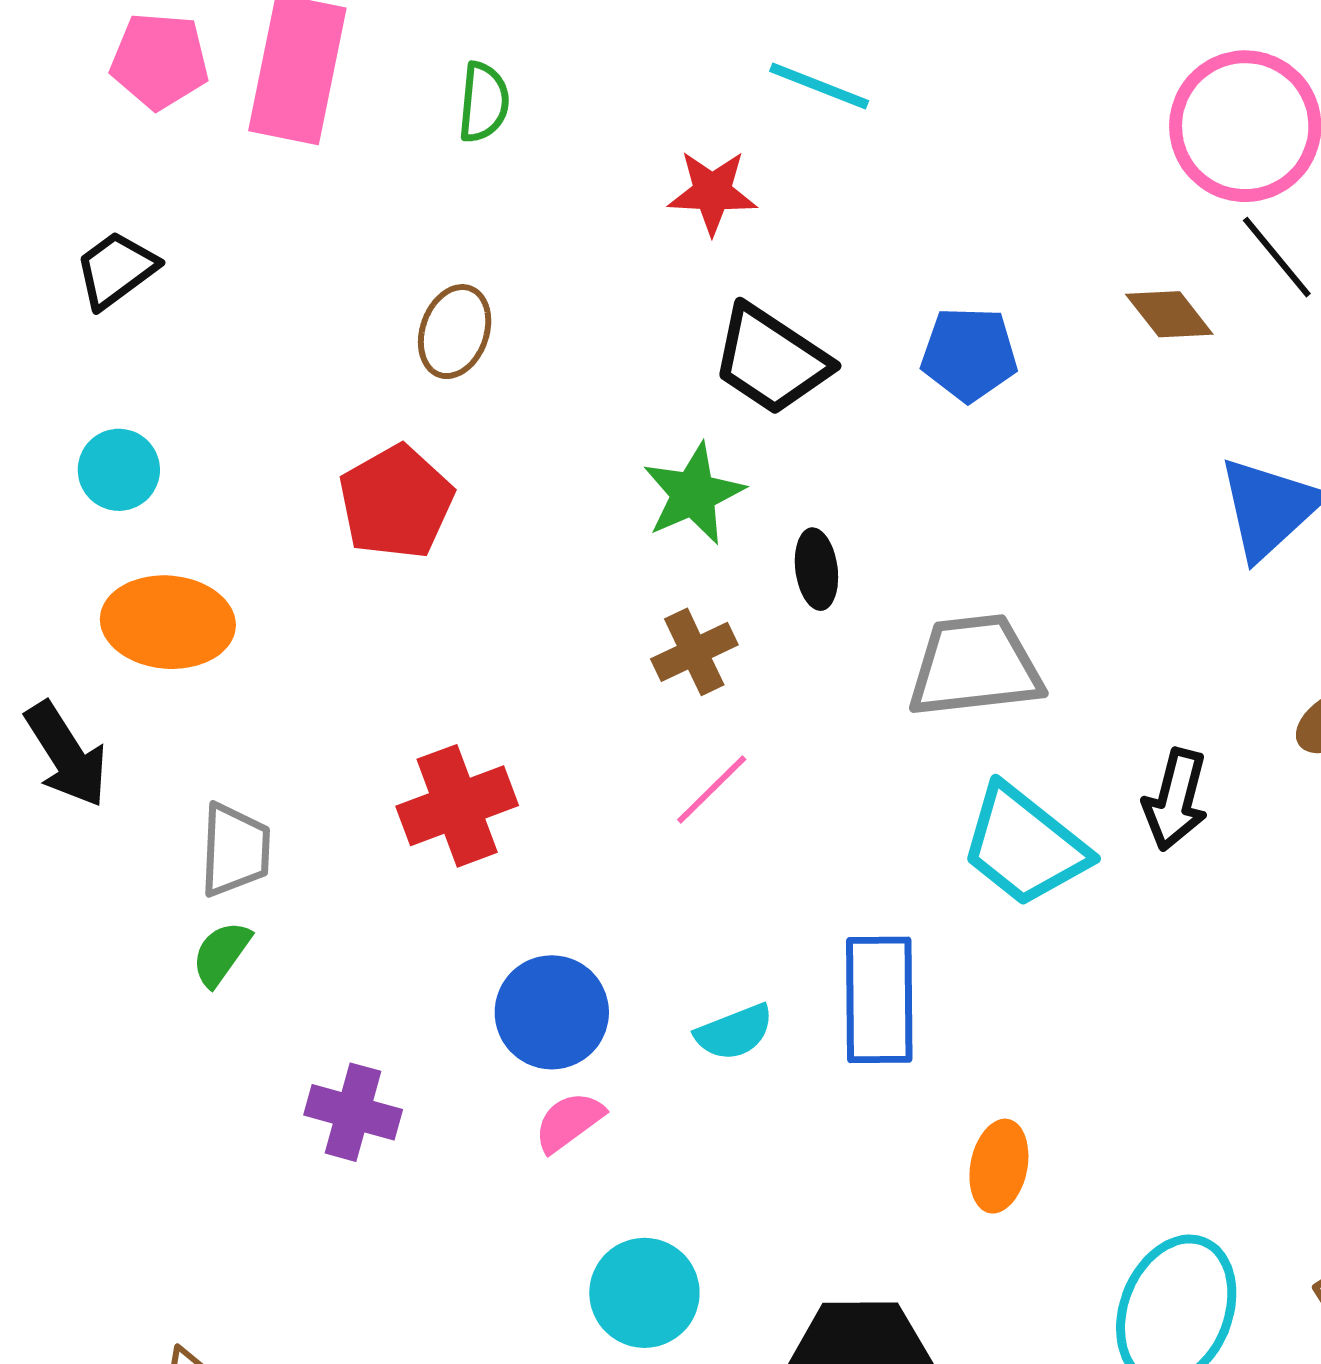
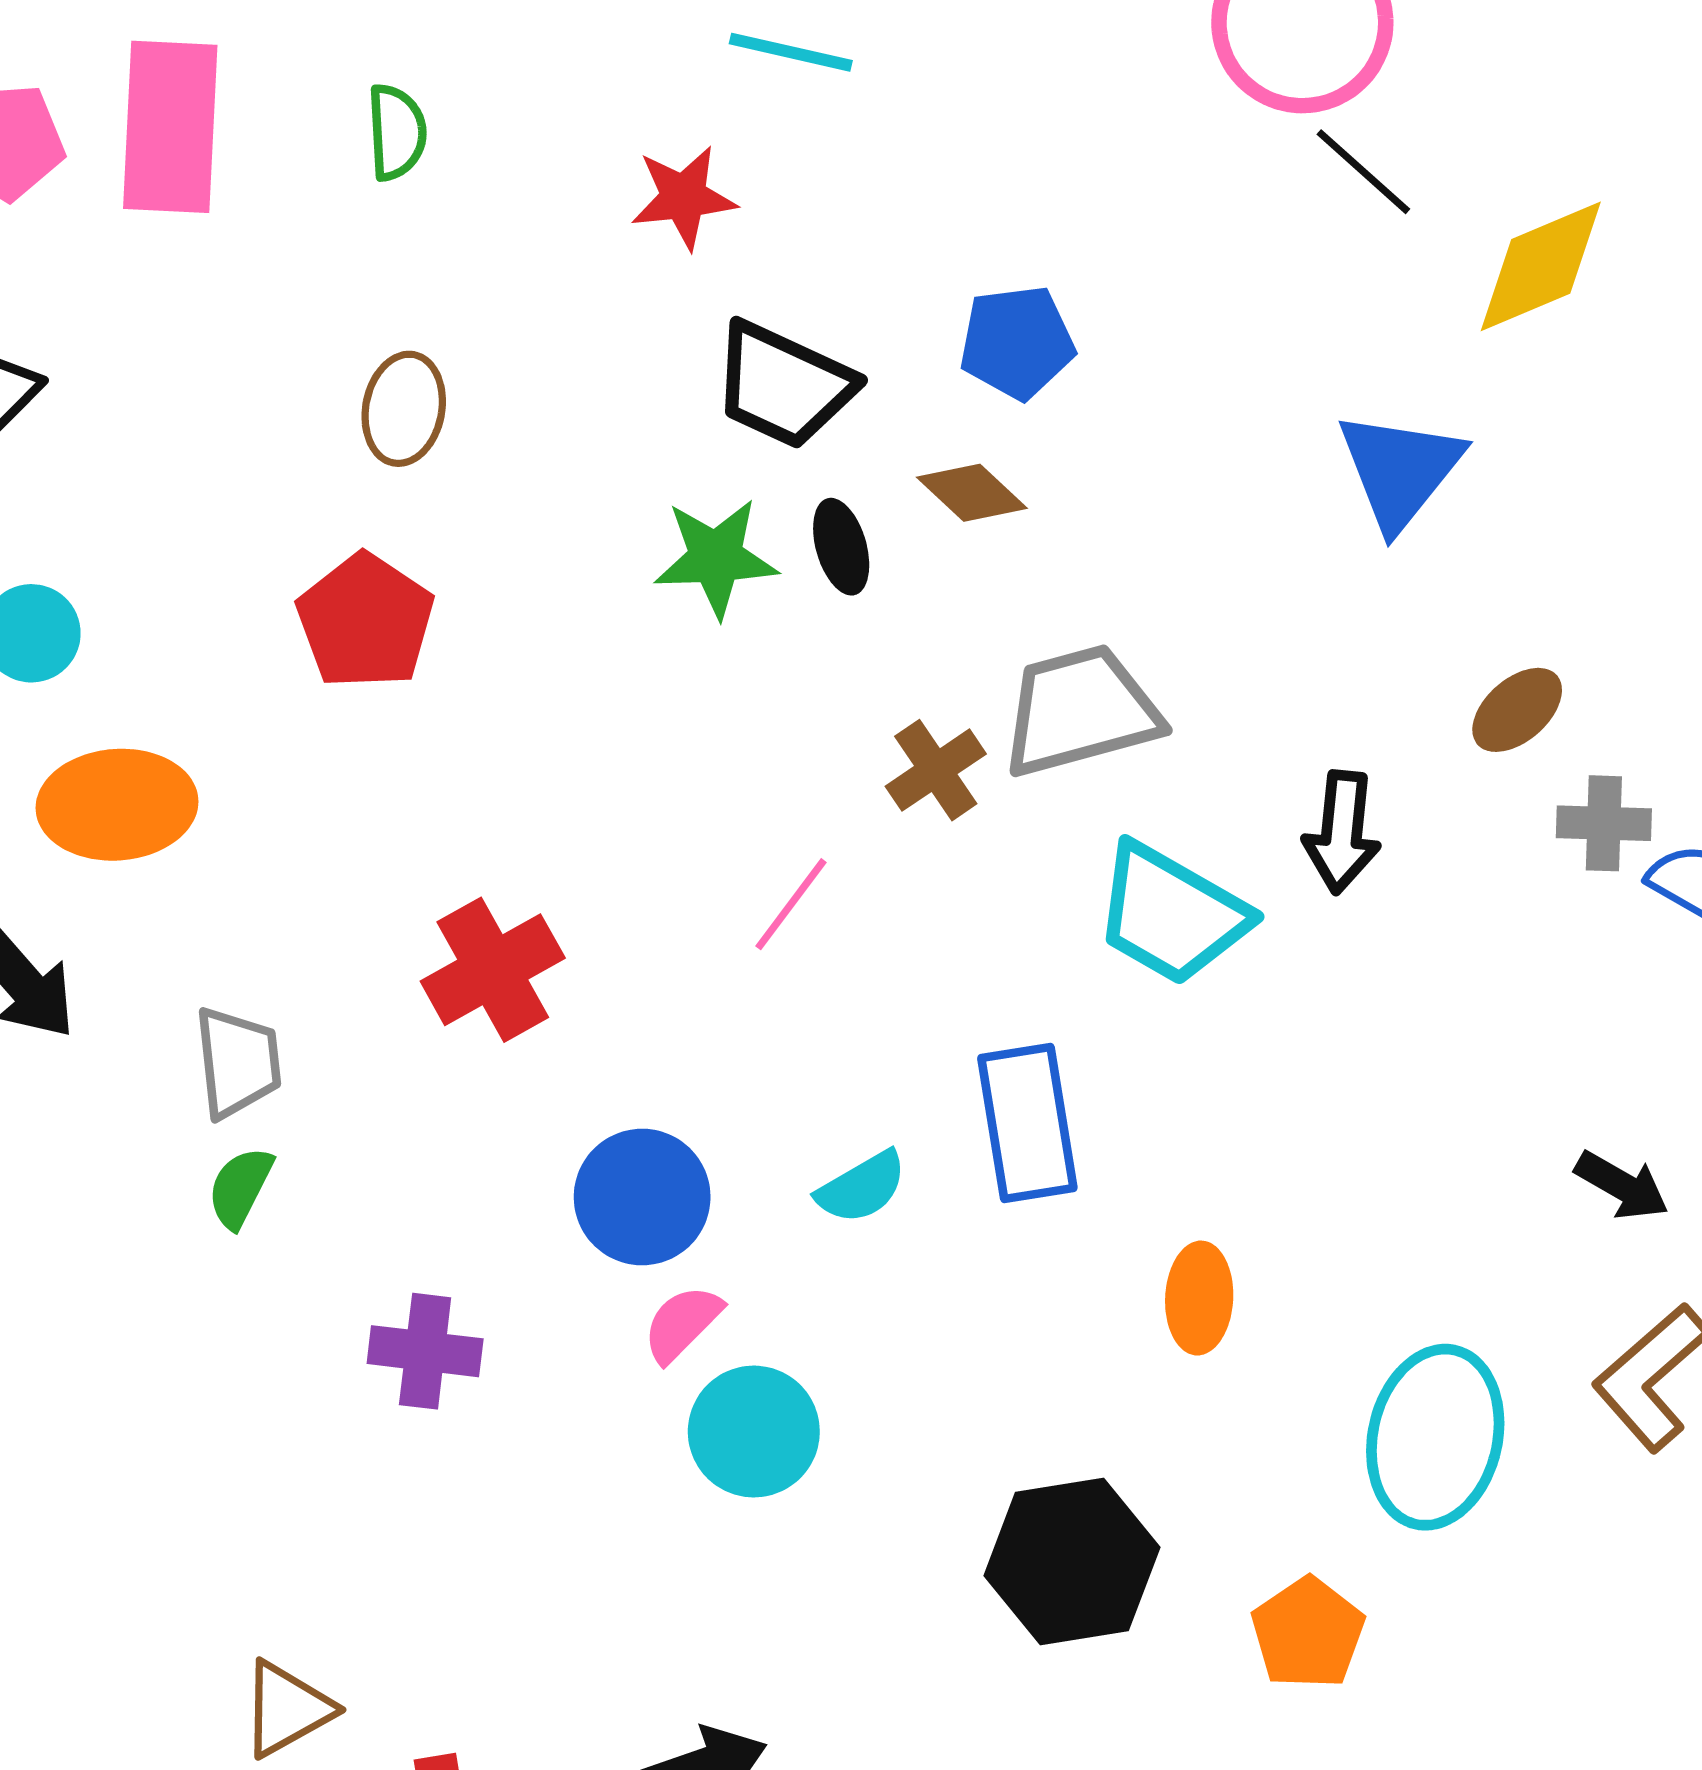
brown diamond: (1169, 314) -> (972, 493), moved
green star: (693, 494) -> (716, 558), turned 30
black ellipse: (816, 569) -> (841, 547), moved
brown cross: (694, 652) -> (936, 770), moved
cyan circle: (644, 1293) -> (754, 1432), moved

